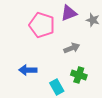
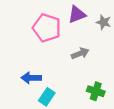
green cross: (79, 75) -> (96, 91), moved
cyan rectangle: (57, 87) -> (47, 97), moved, turned 63

